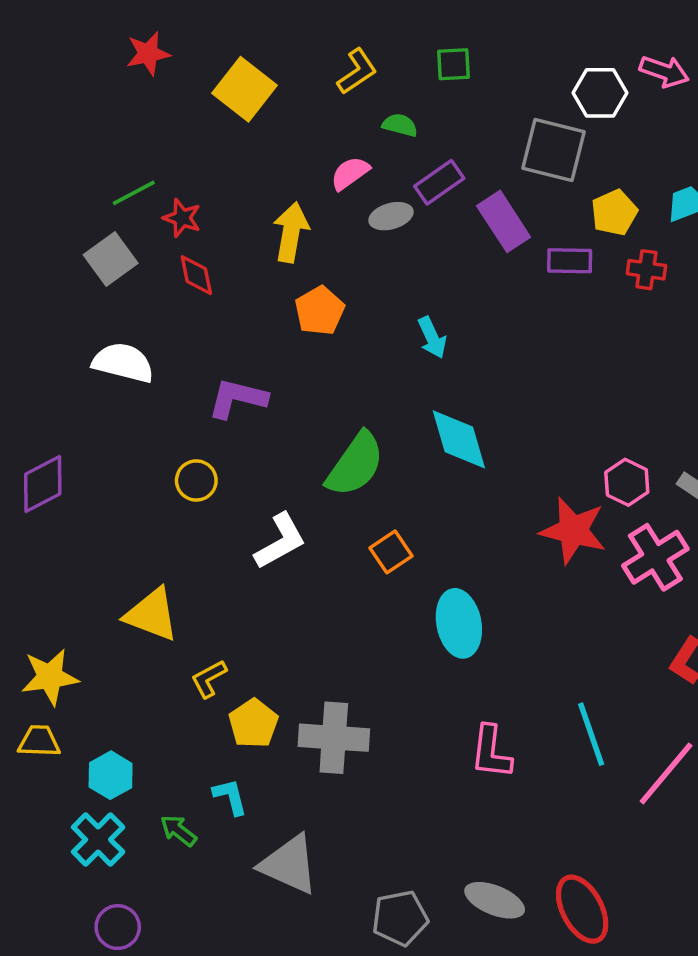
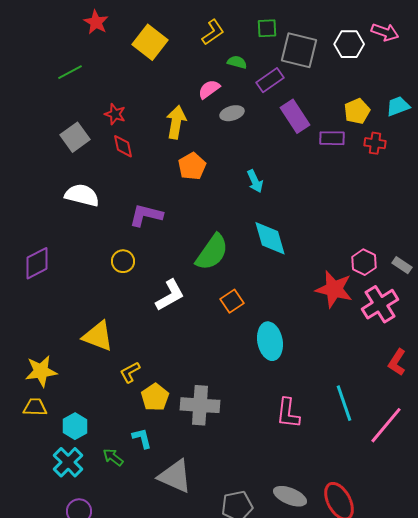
red star: (148, 54) -> (96, 22), turned -30
gray square: (554, 150) -> (299, 50), moved
purple rectangle: (439, 182) -> (270, 80), moved
green line: (134, 193) -> (70, 72), moved

